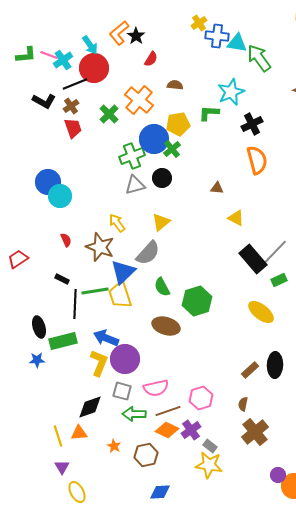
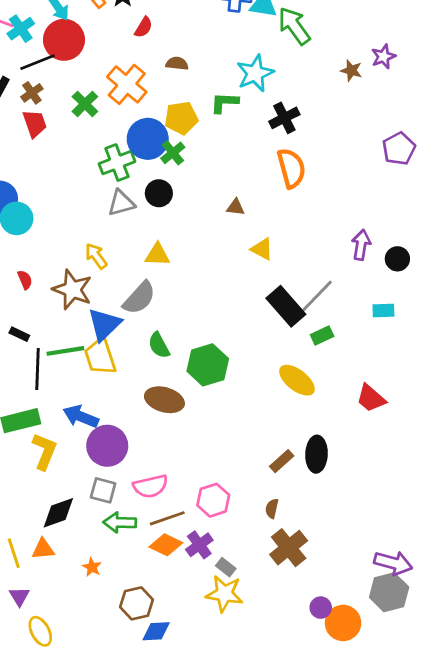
yellow triangle: (161, 222) -> (157, 255), turned 42
yellow L-shape: (99, 363) -> (44, 451), moved
brown hexagon: (146, 455) -> (137, 603), moved

